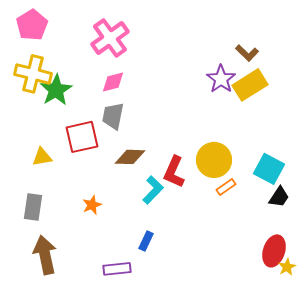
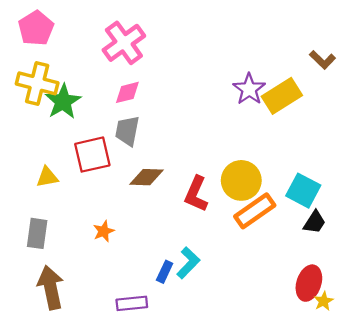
brown L-shape: (247, 53) -> (322, 60), moved
orange rectangle: (226, 187) -> (255, 211), size x1.8
cyan L-shape: (153, 190) -> (188, 263), moved

